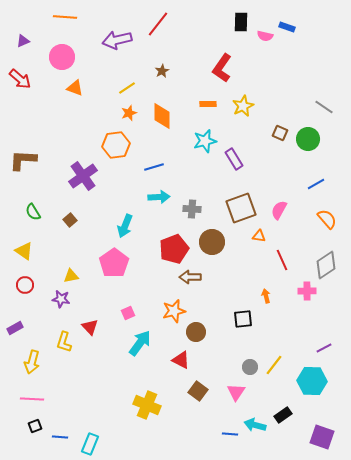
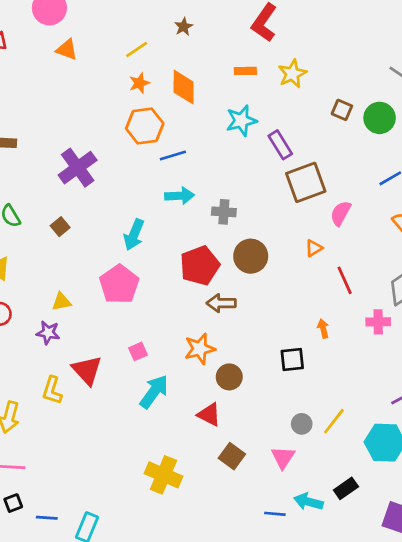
orange hexagon: (116, 145) -> (145, 126), moved
brown square: (241, 208) -> (306, 182), moved
orange triangle: (259, 236) -> (314, 248), turned -40
red triangle: (90, 327) -> (87, 370), size x1.4

